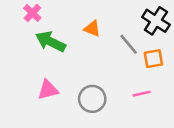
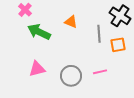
gray line: (129, 44) -> (99, 34), turned 36
pink line: (142, 94) -> (100, 72), moved

